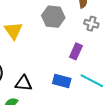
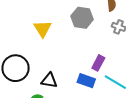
purple rectangle: (76, 51) -> (98, 63), moved

